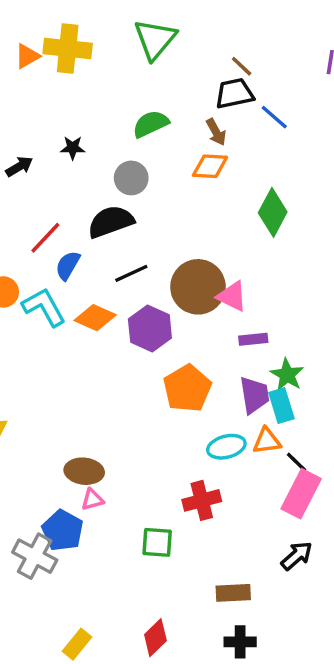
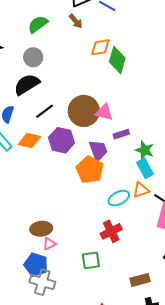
orange diamond: (210, 166) -> (100, 47), moved
purple trapezoid: (254, 395) -> (98, 150), moved
gray cross: (35, 556) -> (42, 282), moved

